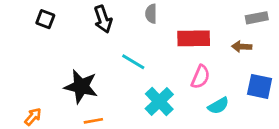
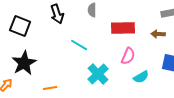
black square: (45, 19) -> (20, 26), moved, size x1.5
black star: (81, 86) -> (24, 63), moved, turned 30

